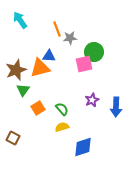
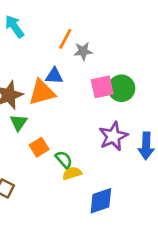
orange line: (57, 29) -> (65, 39), turned 49
green circle: (94, 52) -> (121, 88), moved
purple star: (92, 100) -> (113, 136), size x1.5
green semicircle: (62, 109) -> (64, 160), moved

